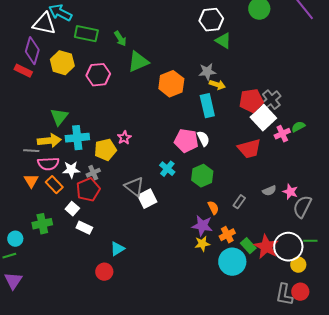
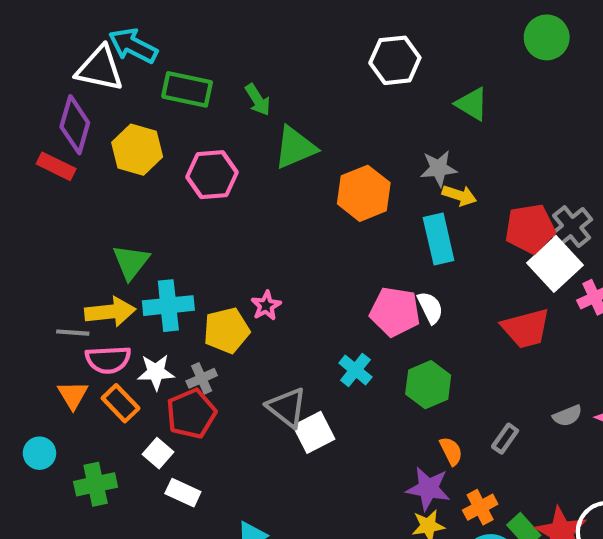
white hexagon: (211, 20) -> (395, 60), moved
cyan circle: (15, 239) -> (39, 453), moved

